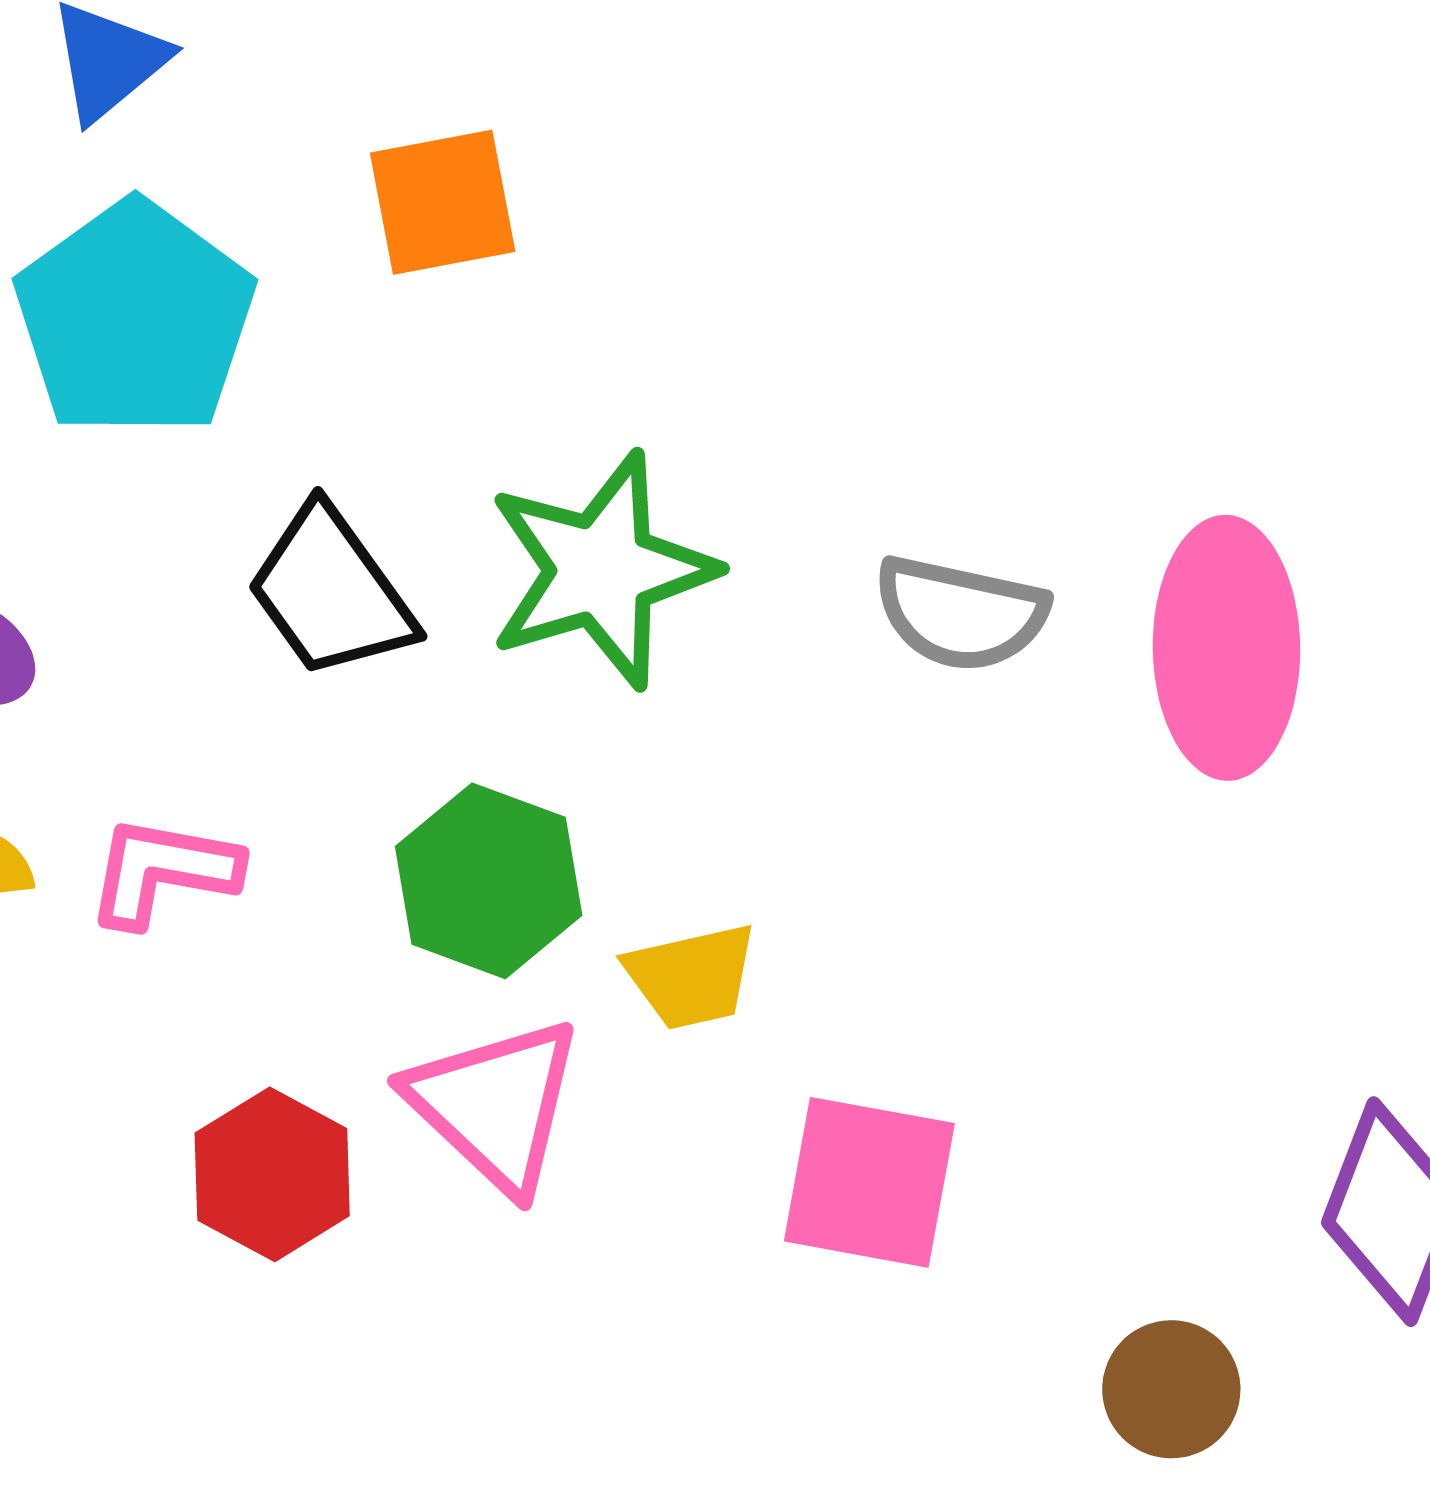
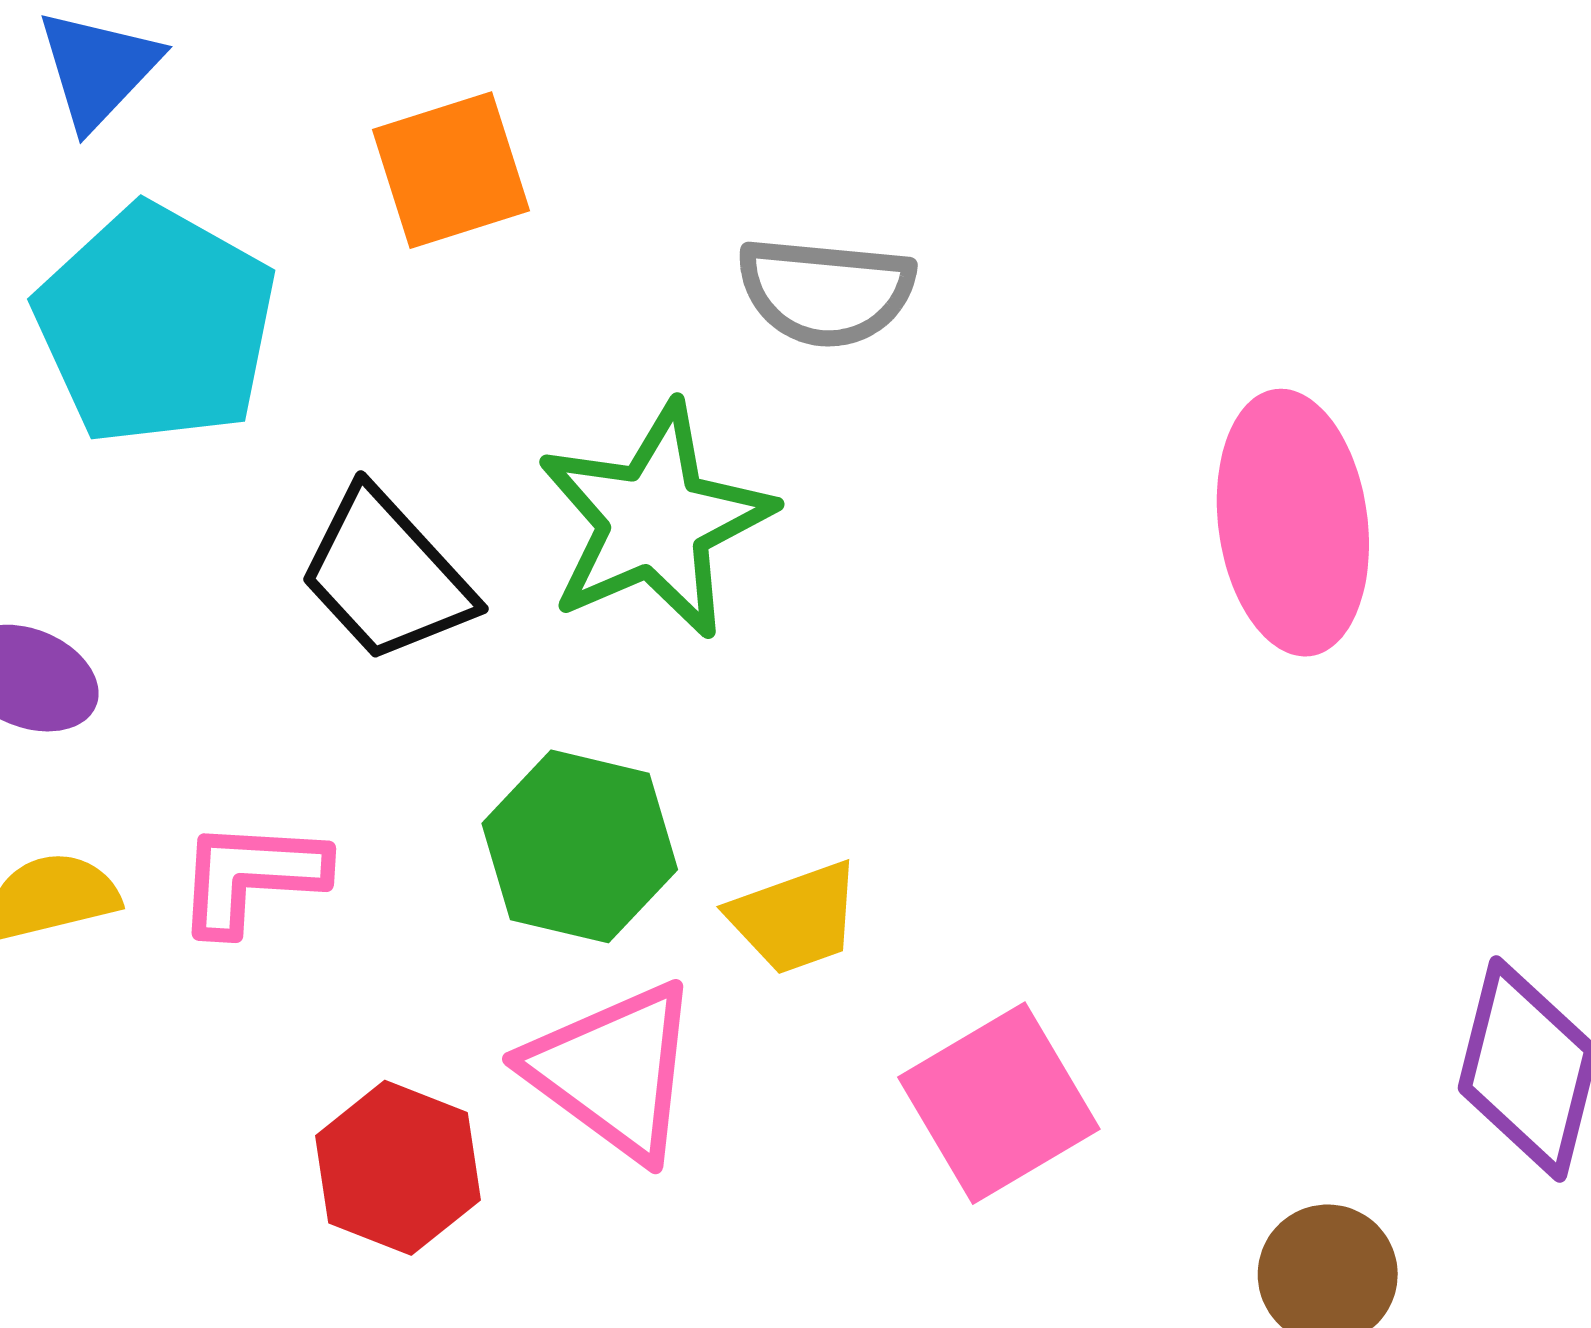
gray semicircle: (961, 613) -> (826, 292), moved
pink square: (869, 1182) -> (999, 1103), turned -34

